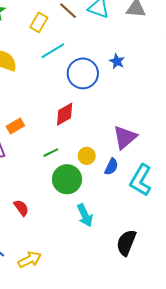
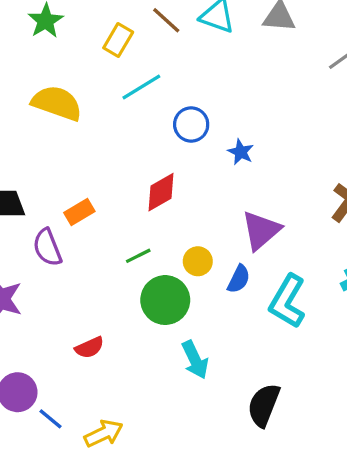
blue star: (117, 61) -> (241, 152), moved
blue circle: (83, 73) -> (191, 125), size x0.7
red semicircle: (21, 208) -> (89, 348), turned 102

